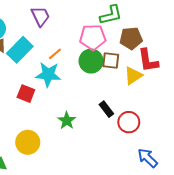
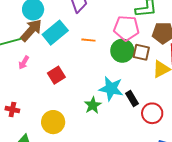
orange line: (55, 54) -> (88, 40), turned 40
cyan star: (48, 74) -> (111, 89), moved
red square: (26, 94) -> (56, 75), turned 30

